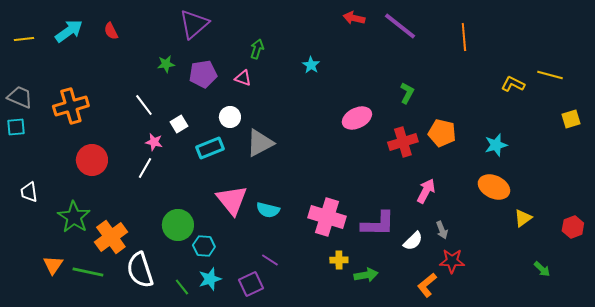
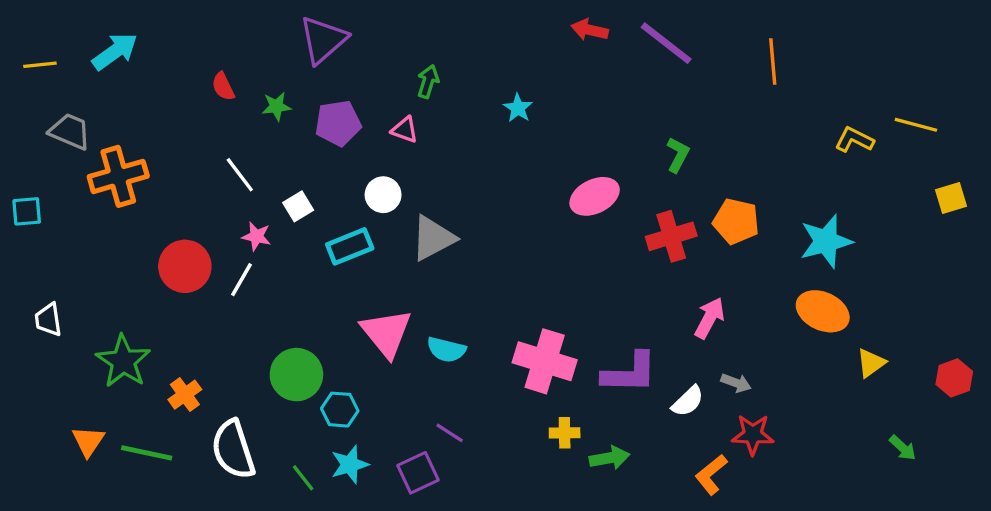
red semicircle: (111, 31) -> (223, 86), moved
gray trapezoid: (20, 97) -> (70, 131), moved
cyan star: (496, 145) -> (826, 241), size x1.4
red circle: (92, 160) -> (185, 266), moved
gray arrow: (442, 230) -> (736, 383), turned -48
orange cross: (111, 237) -> (185, 395), size x0.6

